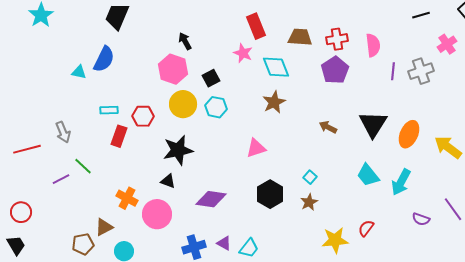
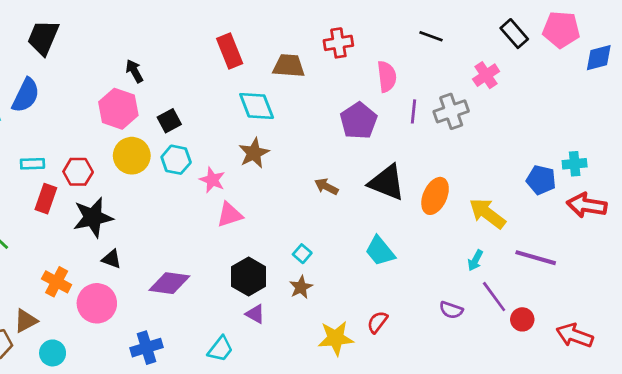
black line: (421, 15) -> (431, 36), moved, turned 36
red cross: (337, 39) -> (338, 43), moved
pink star: (243, 53) -> (212, 180), moved
purple pentagon: (335, 70) -> (359, 121), moved
black triangle: (373, 124) -> (387, 183), turned -40
black star: (178, 150) -> (93, 217), moved
cyan arrow: (401, 182) -> (475, 260), moved, size x0.6
purple triangle: (224, 243) -> (255, 314), moved

